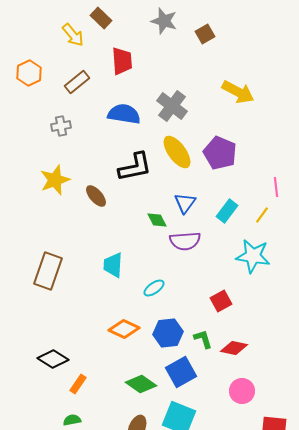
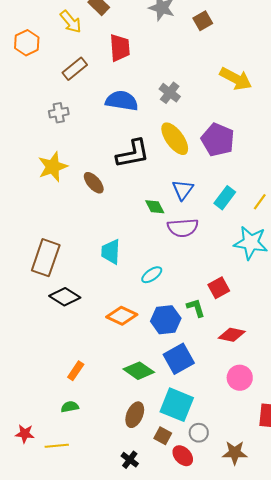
orange hexagon: (29, 73) -> (27, 43), moved
gray cross: (172, 106) -> (170, 93), size x0.7
green L-shape: (203, 339) -> (196, 308), moved
black diamond: (53, 359) -> (65, 297), moved

